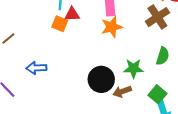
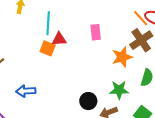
orange star: (112, 27) -> (122, 57), moved
black circle: (101, 79) -> (88, 101), size x0.7

